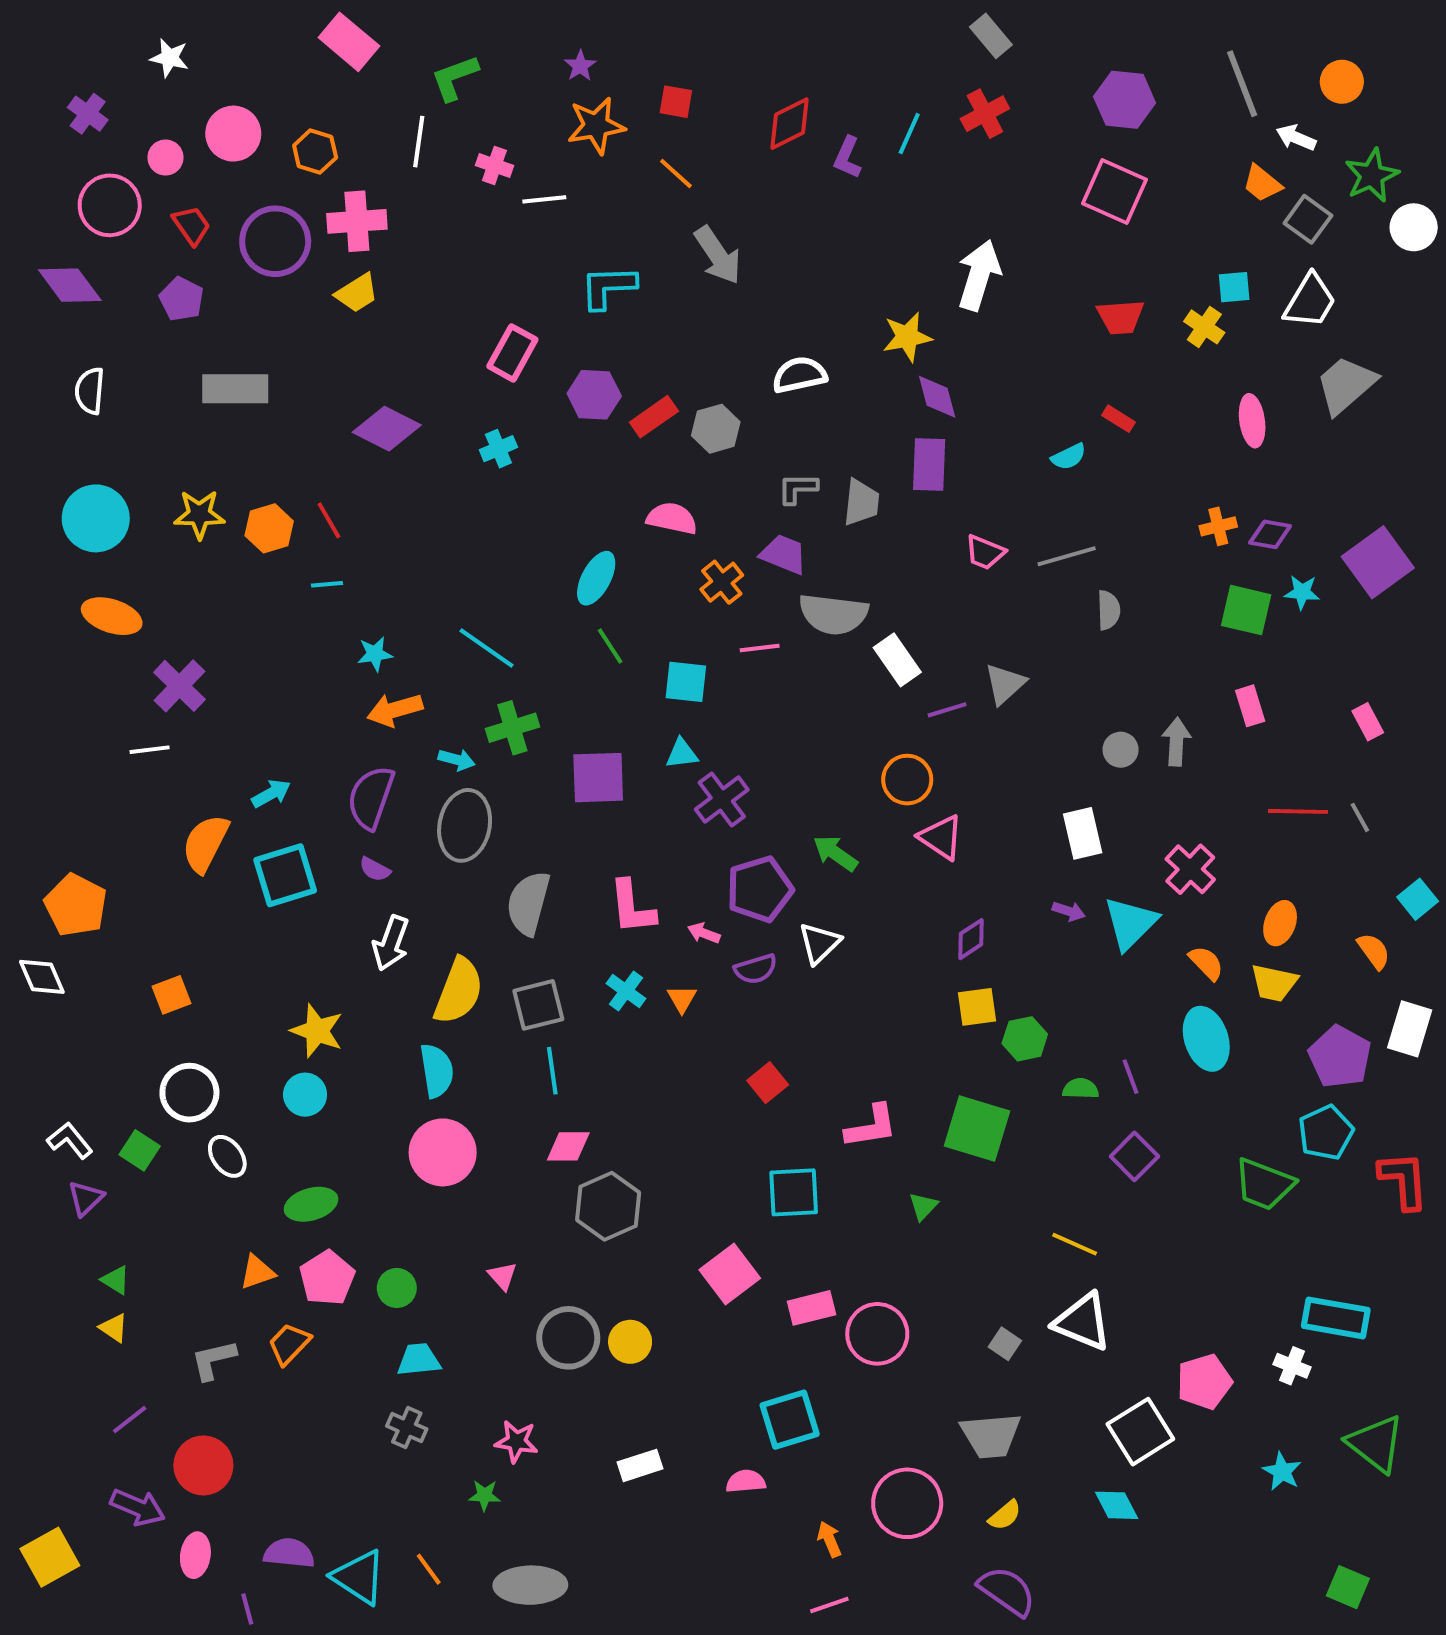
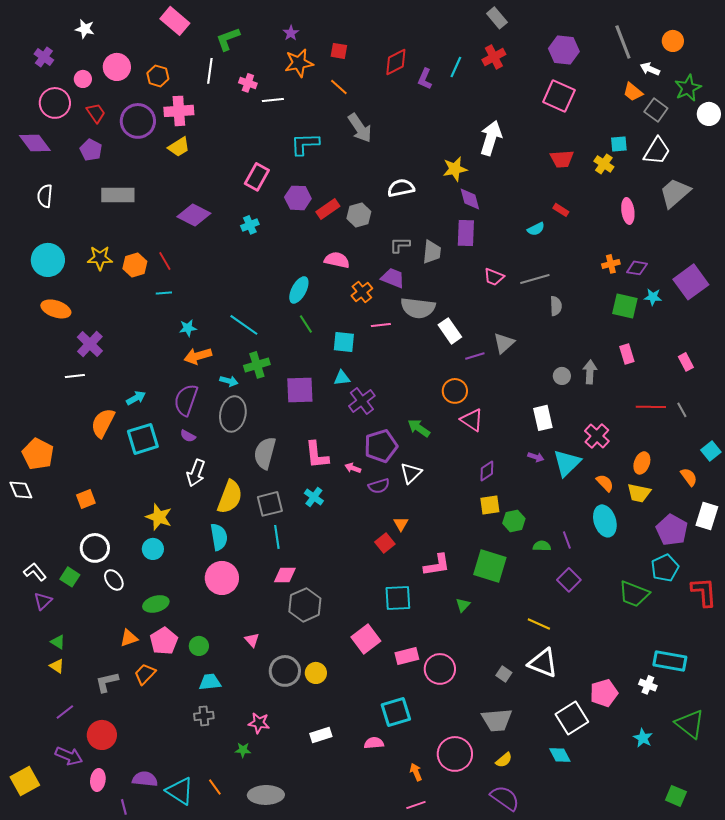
orange triangle: (682, 999) -> (401, 524), moved
gray cross: (407, 1428) -> (204, 716), turned -30

